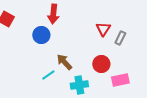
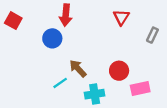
red triangle: (103, 29) -> (121, 17), moved
gray rectangle: (120, 38) -> (152, 35), moved

